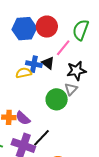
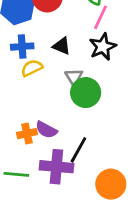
pink line: (63, 48) -> (101, 17), moved
blue cross: (34, 64) -> (22, 47), moved
gray triangle: (71, 89) -> (74, 77), moved

